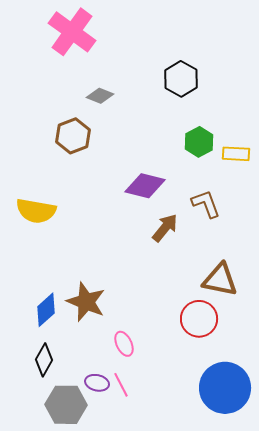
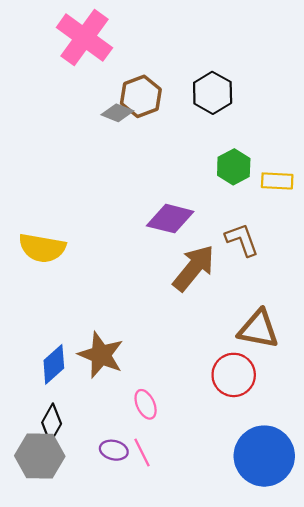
brown hexagon: (73, 136) -> (141, 96), moved
brown arrow: (165, 228) -> (194, 268), size x1.4
gray hexagon: (66, 405) -> (40, 456), moved

